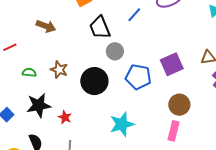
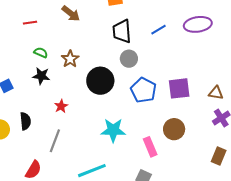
black star: (39, 105) -> (41, 76), moved, size x0.7
pink rectangle: (174, 131) -> (150, 147), moved, turned -54

